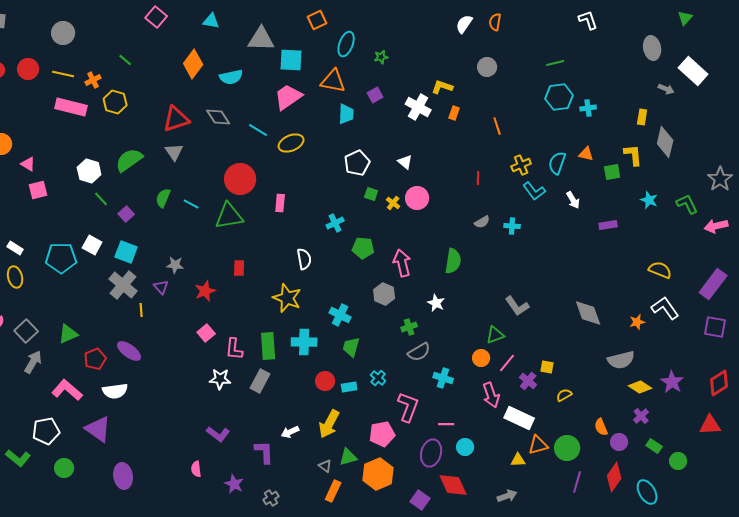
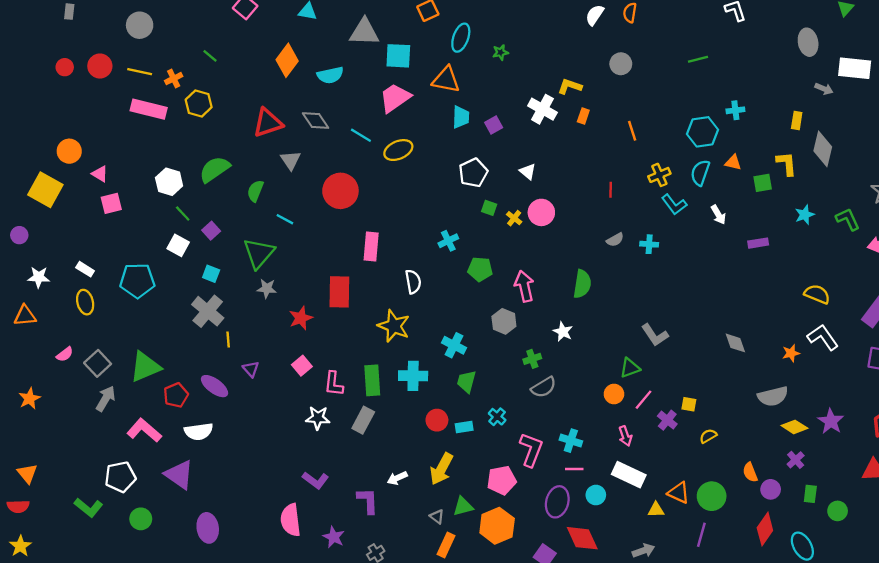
white rectangle: (693, 71) -> (855, 68), turned -36
purple square: (375, 95) -> (494, 125), moved
cyan hexagon: (559, 97) -> (703, 132), moved
gray triangle: (174, 152) -> (291, 160), moved
green semicircle: (163, 198) -> (255, 191), moved
cyan star: (649, 200) -> (805, 215), turned 30
pink rectangle: (280, 203) -> (371, 246), moved, size x1.4
green triangle: (229, 216) -> (259, 253), moved, turned -40
white square: (92, 245) -> (178, 245), moved
cyan square: (126, 252) -> (211, 274), size x0.7
red rectangle: (239, 268) -> (339, 292), size x1.8
purple triangle: (161, 287) -> (251, 369), moved
gray diamond: (588, 313) -> (735, 343), size x0.7
green triangle: (68, 334) -> (145, 367), size x1.4
cyan cross: (443, 378) -> (571, 441), moved
pink arrow: (491, 395) -> (625, 436), size x0.7
white rectangle: (519, 418) -> (629, 475), moved
orange triangle: (538, 445) -> (679, 493), turned 40
green rectangle: (654, 446) -> (810, 494), turned 63
pink semicircle: (196, 469) -> (291, 520), size x1.8
purple line: (577, 482) -> (701, 535), moved

